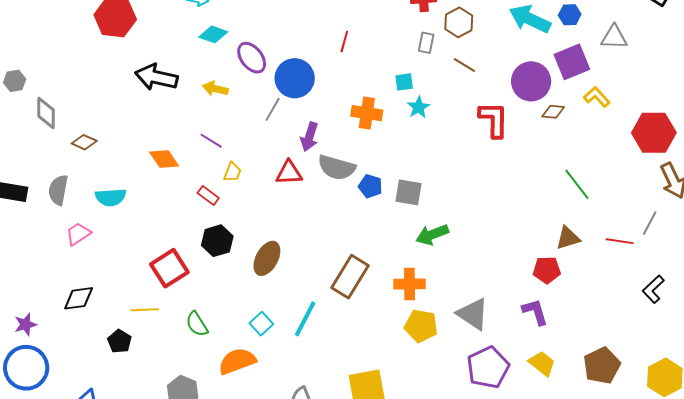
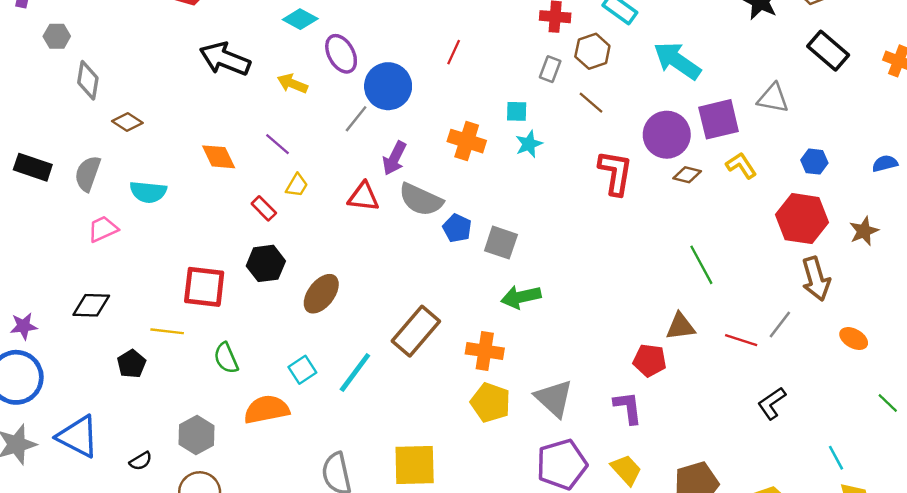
blue hexagon: (570, 15) -> (814, 162), moved
red square: (169, 268) -> (204, 287), turned 30

